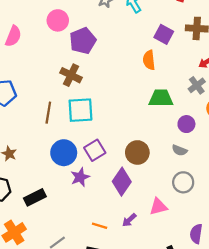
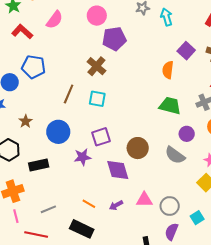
cyan square: (80, 110) -> (97, 99), size x0.7
gray semicircle: (180, 150) -> (175, 155), size x1.5
blue circle: (64, 153) -> (58, 132), moved
purple diamond: (122, 182) -> (118, 170), turned -65
gray circle: (183, 182) -> (170, 206), moved

